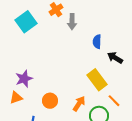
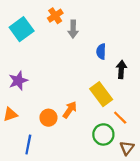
black arrow: (115, 58) -> (121, 69), turned 63
purple star: (24, 79) -> (18, 81), moved
orange arrow: (79, 104) -> (70, 110), moved

